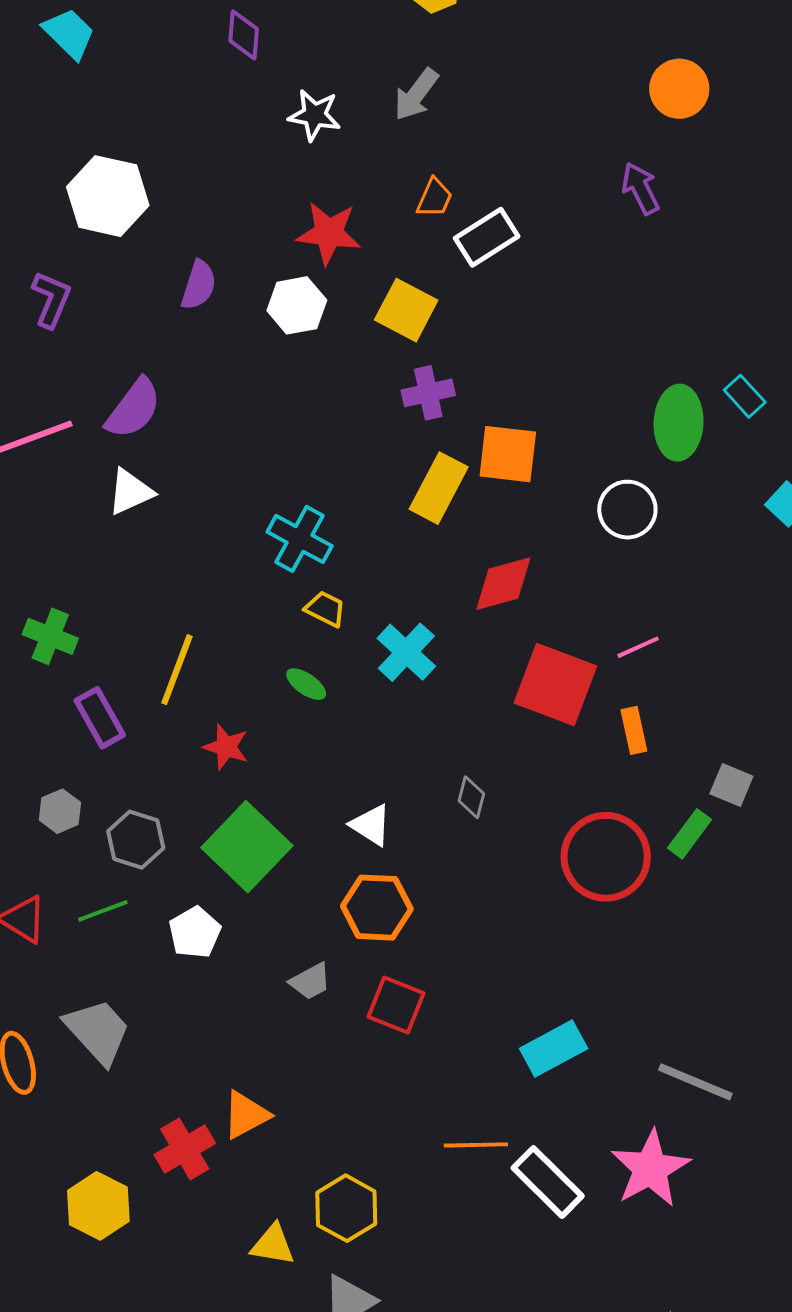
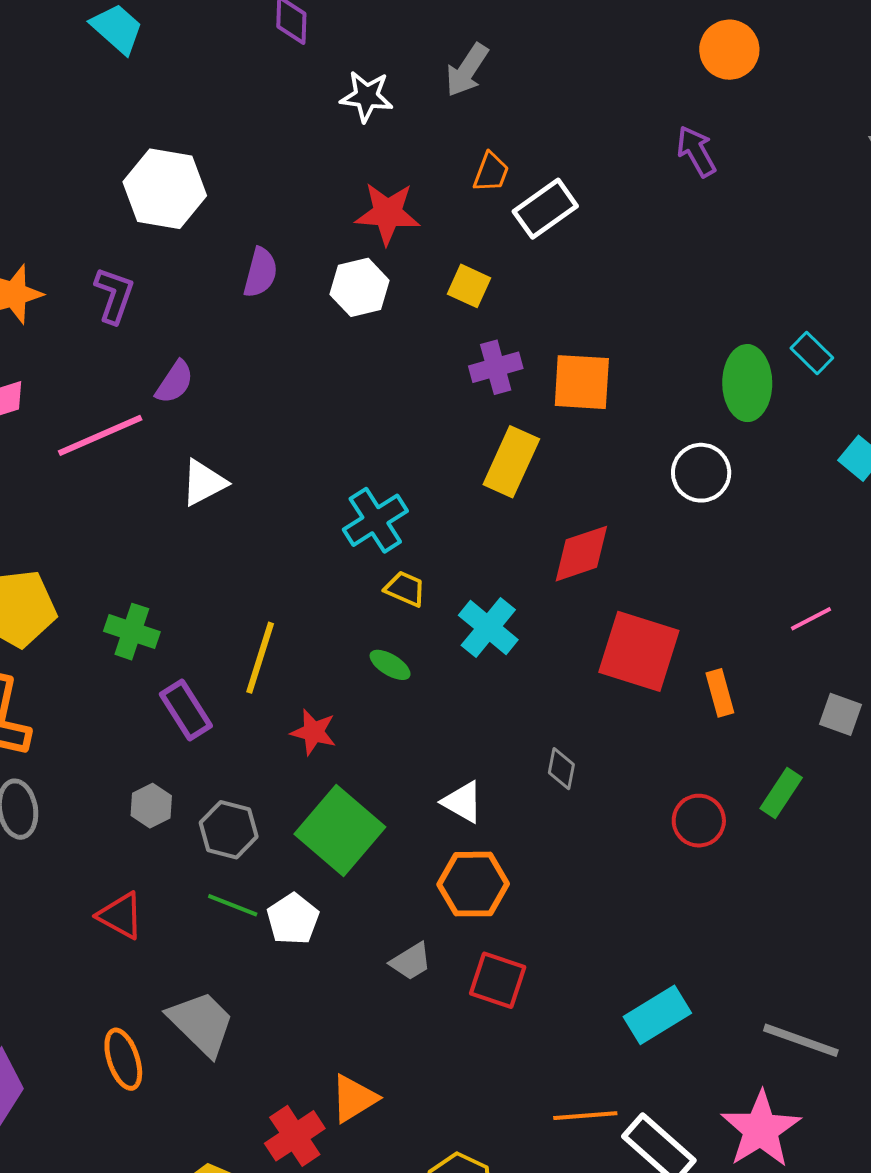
yellow square: (406, 310) -> (469, 286), size x0.7
purple semicircle: (134, 408) -> (175, 382), moved, size x0.7
orange square: (508, 454) -> (582, 382), moved
cyan cross: (300, 539) -> (375, 520), turned 32
pink line: (638, 647) -> (811, 619), moved
gray square: (731, 785) -> (841, 714), moved
red circle: (606, 857) -> (699, 821), size x0.6
green line: (103, 911) -> (233, 905), moved, turned 45

